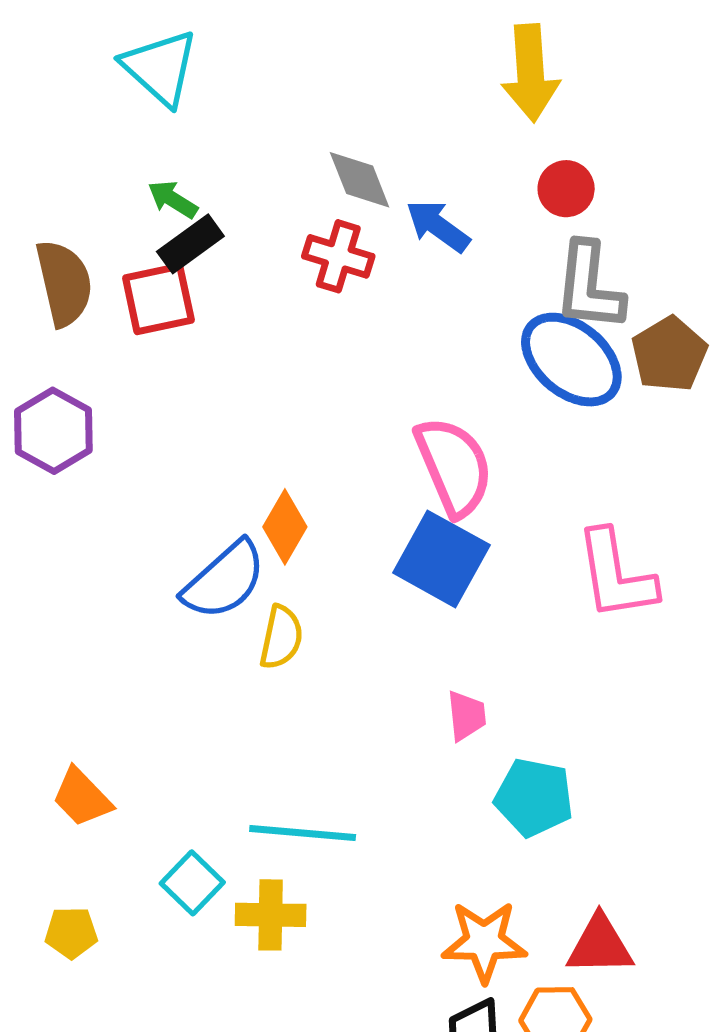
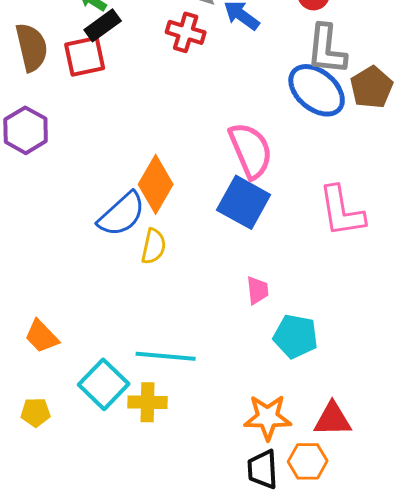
orange diamond: (285, 527) -> (156, 184), size x1.4
cyan square: (192, 883) -> (104, 384), size x1.4

